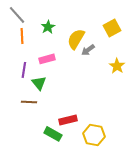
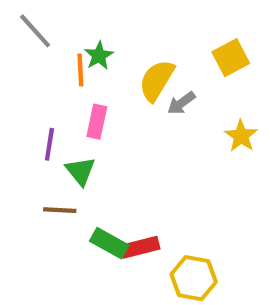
orange line: (22, 36) -> (80, 70), moved
pink rectangle: (47, 59) -> (97, 122), turned -63
green rectangle: (53, 134) -> (109, 243), moved

